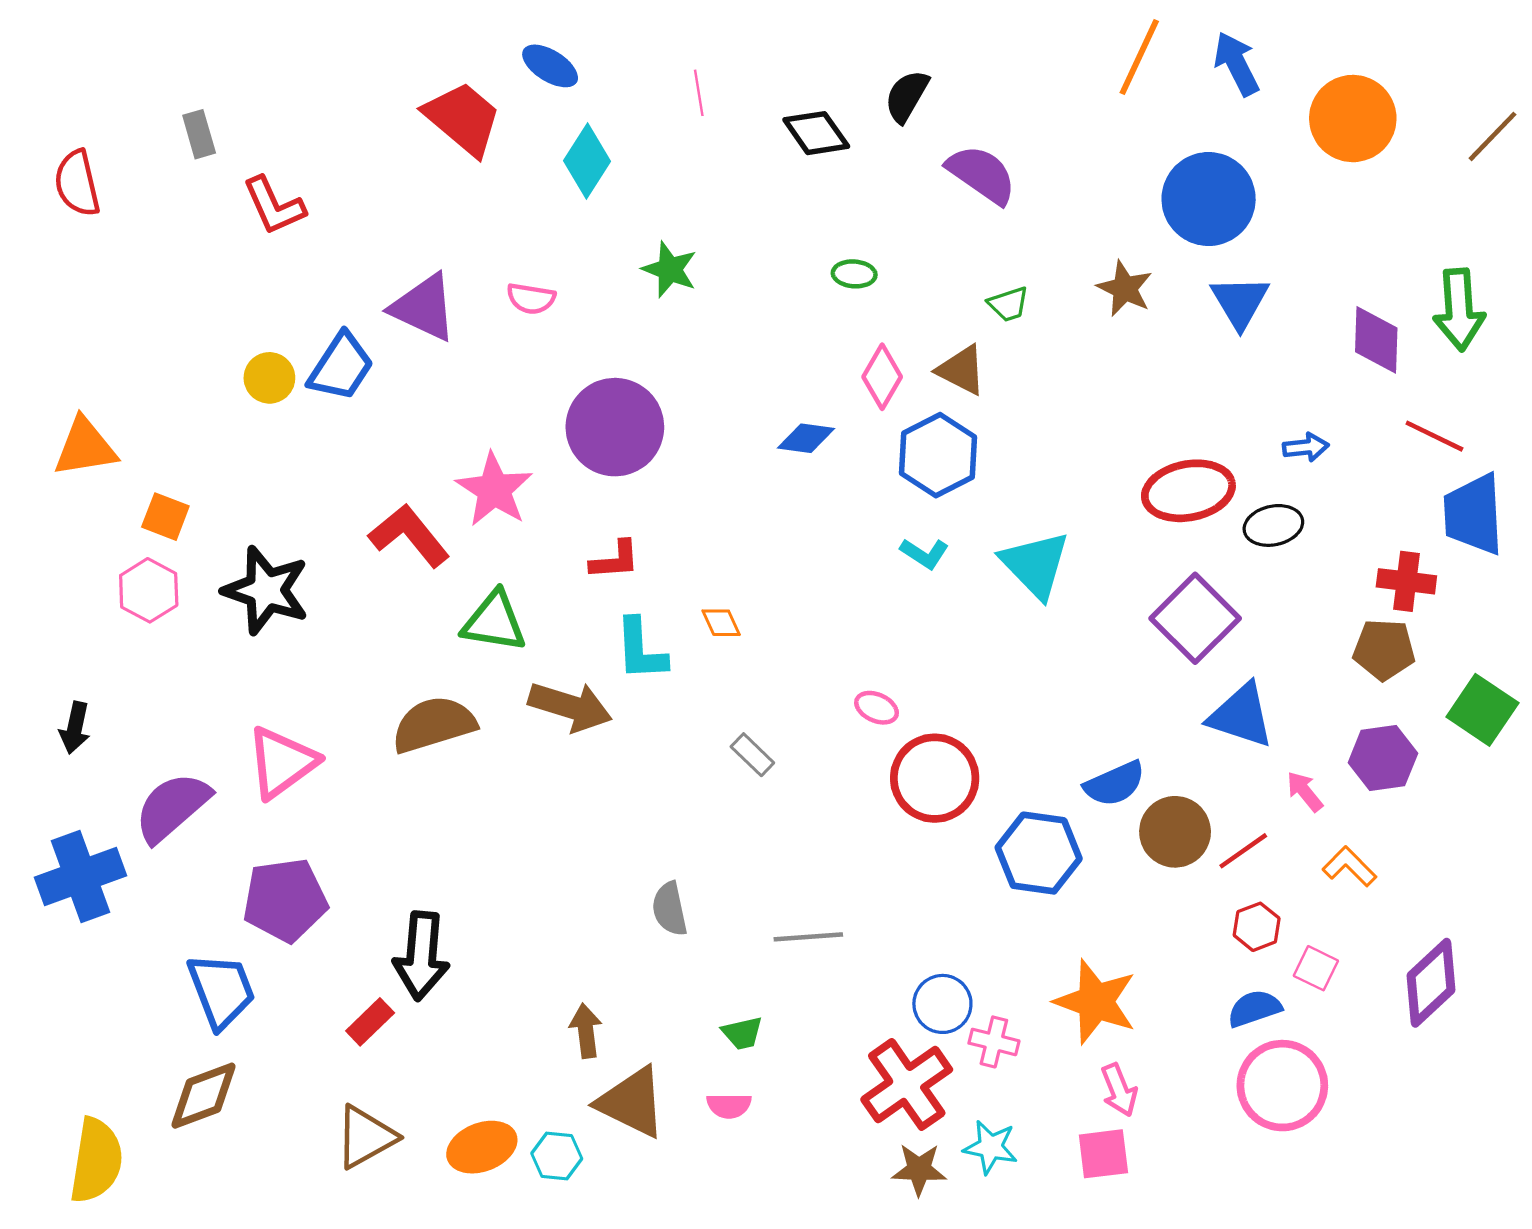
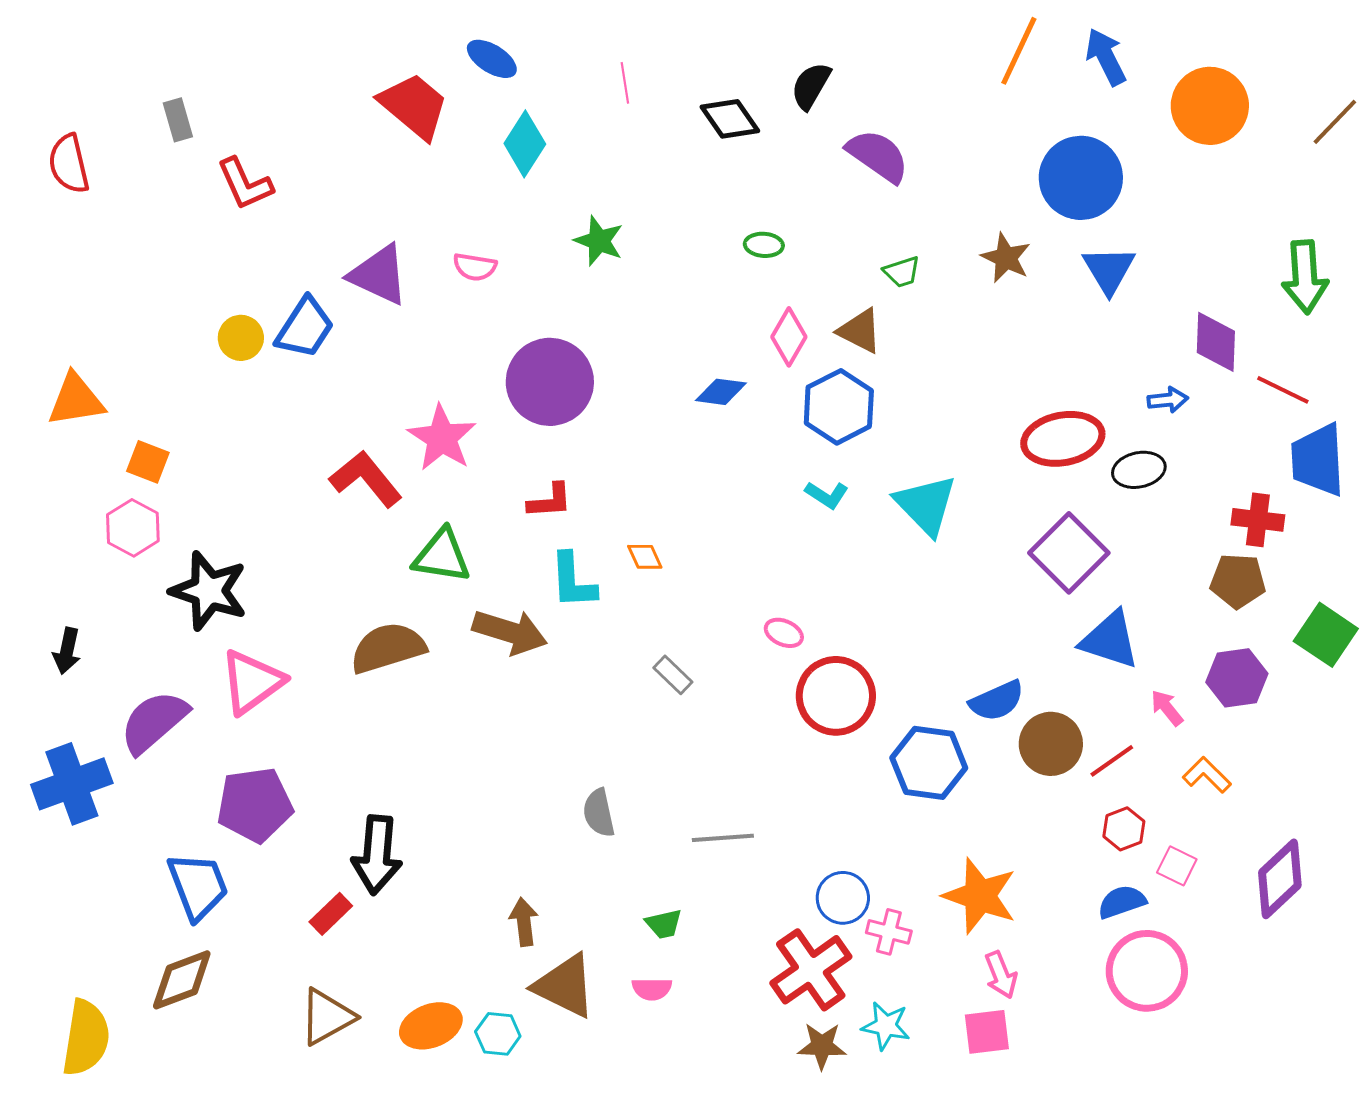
purple diamond: (1376, 340) -> (1216, 342), moved
black star: (266, 590) -> (209, 591), moved

